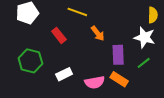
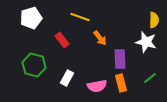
green line: (144, 63) -> (150, 78), moved
white rectangle: (64, 74) -> (67, 78), turned -35
orange rectangle: (119, 79) -> (121, 83), turned 42

